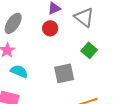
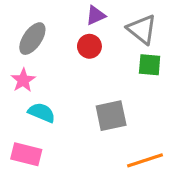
green square: (89, 50) -> (150, 65), moved, turned -35

